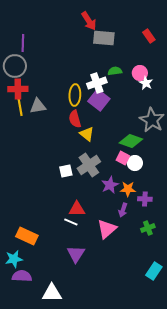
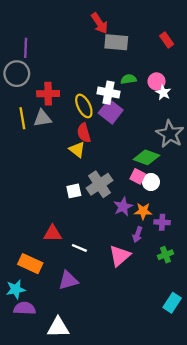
white cross: (97, 83) -> (108, 93), turned 30
red cross: (18, 89) -> (48, 94), moved
yellow ellipse: (75, 95) -> (84, 106), turned -30
yellow triangle: (87, 134) -> (77, 150), moved
red triangle: (77, 209) -> (53, 233), moved
purple triangle: (76, 254) -> (68, 280), moved, turned 42

